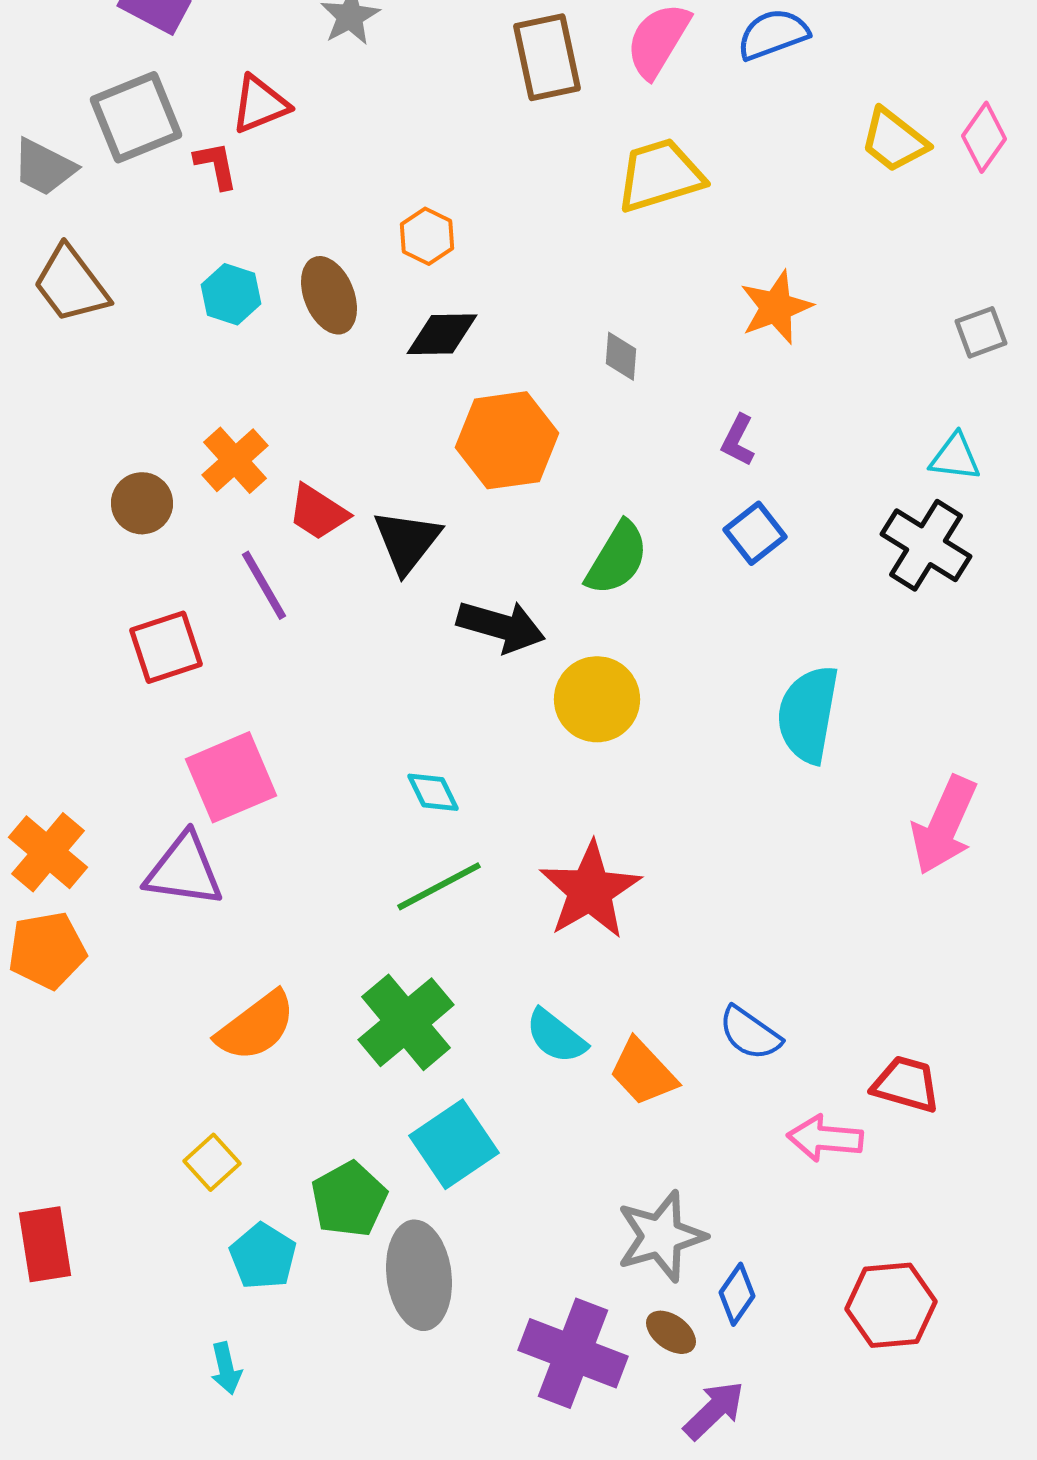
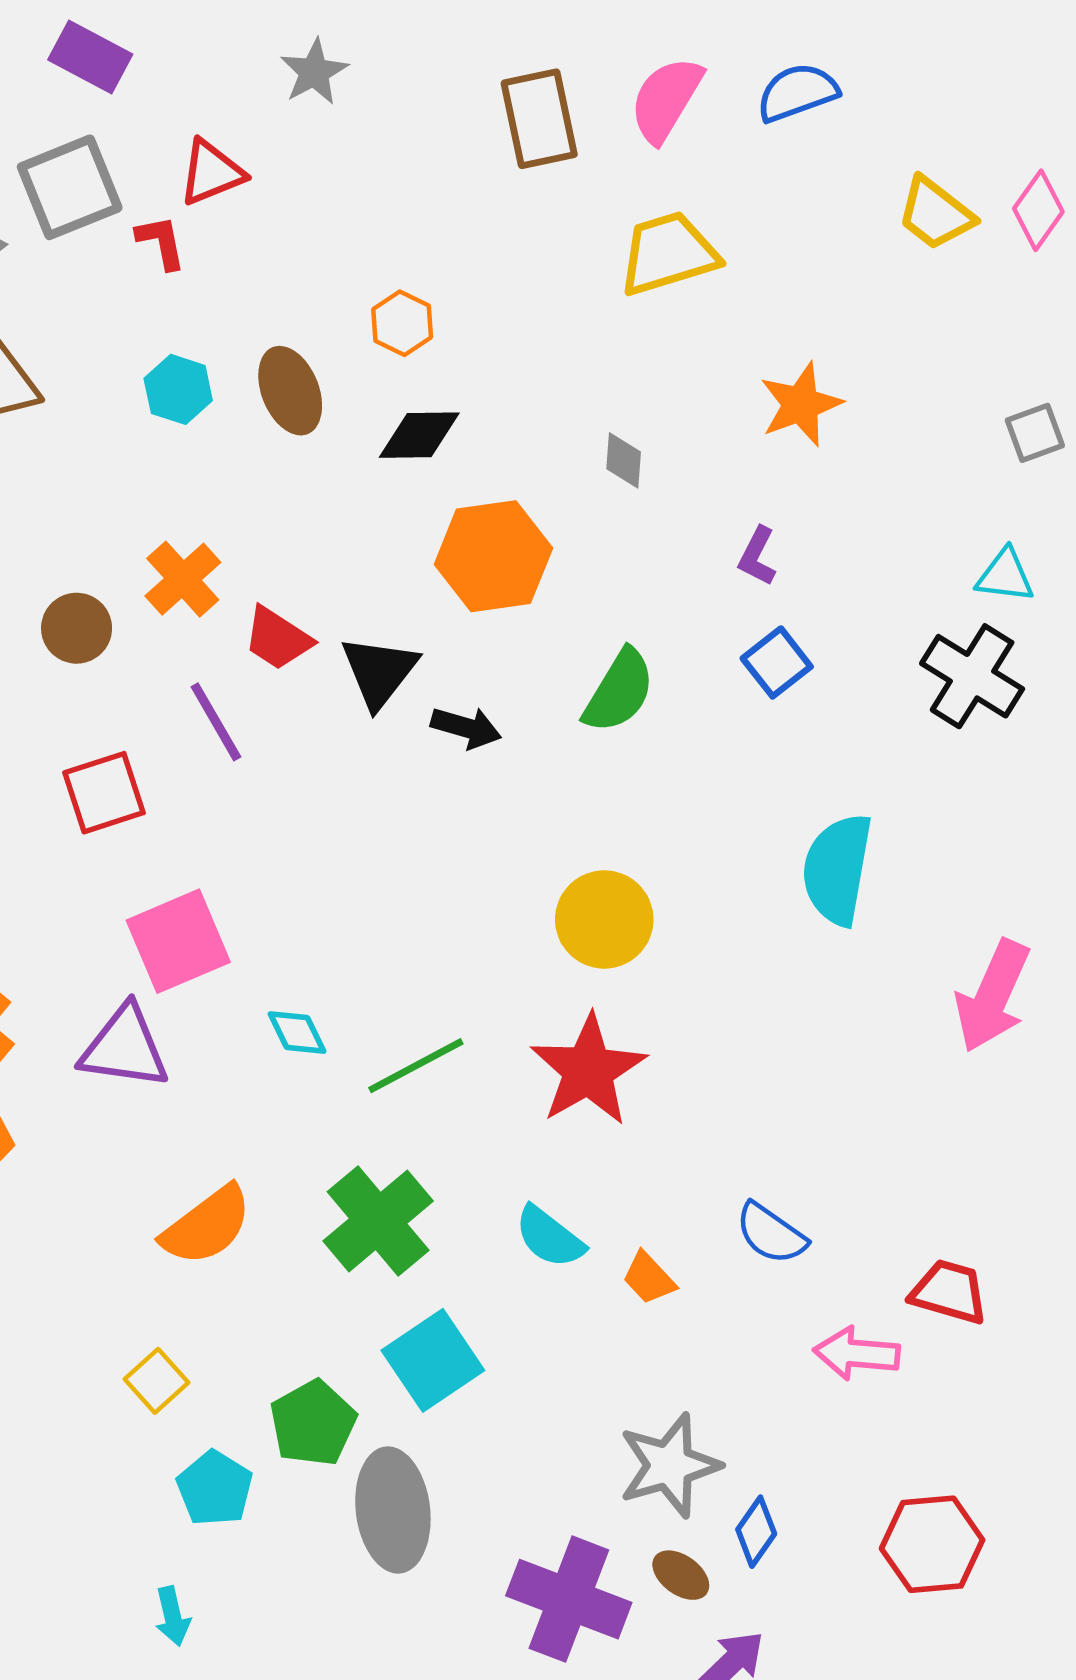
black arrow: (501, 626) -> (466, 728), moved, size x0.7
yellow circle: (597, 699) -> (604, 919), moved
cyan diamond: (433, 792) -> (297, 1033), moved
orange trapezoid: (643, 1072) -> (649, 1278), size x0.7

